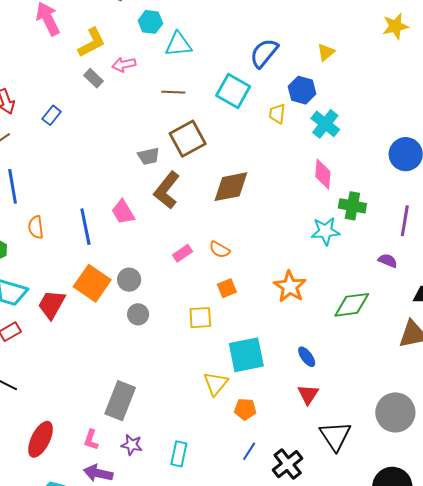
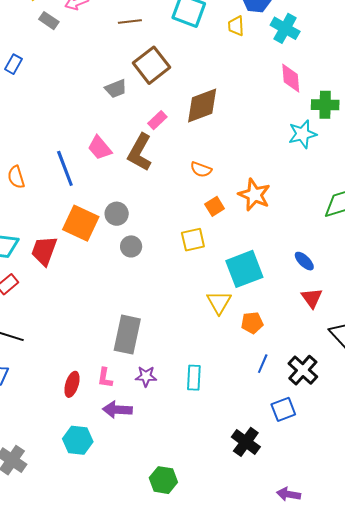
brown L-shape: (167, 190) -> (140, 152), moved
pink rectangle: (183, 253) -> (157, 120), moved
orange star: (290, 286) -> (254, 195), moved
red ellipse: (41, 439) -> (72, 384), moved, size x0.7

